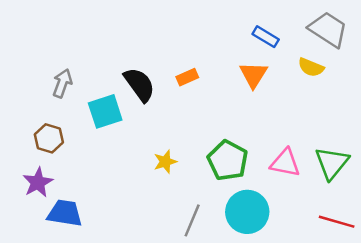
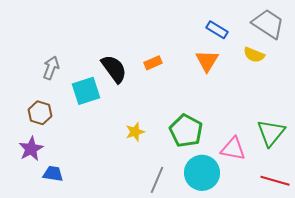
pink triangle: (285, 163) -> (233, 149), moved
blue trapezoid: (65, 213) -> (53, 174), size x0.7

